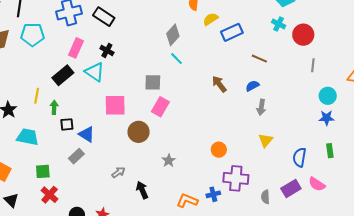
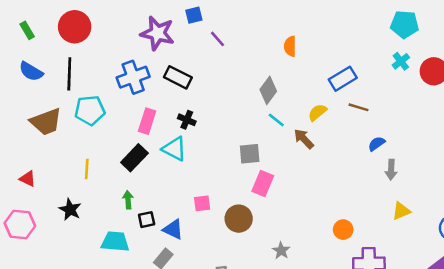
yellow semicircle: (211, 19) -> (317, 112), moved
cyan cross: (279, 24) -> (401, 61), turned 32
brown line: (259, 59) -> (359, 107), moved
brown arrow: (219, 84) -> (304, 139), moved
yellow line: (37, 96) -> (87, 169), moved
pink square: (115, 105) -> (202, 203), moved, size x0.6
cyan trapezoid: (28, 137) -> (115, 242), moved
yellow triangle: (266, 140) -> (401, 211), turned 35

